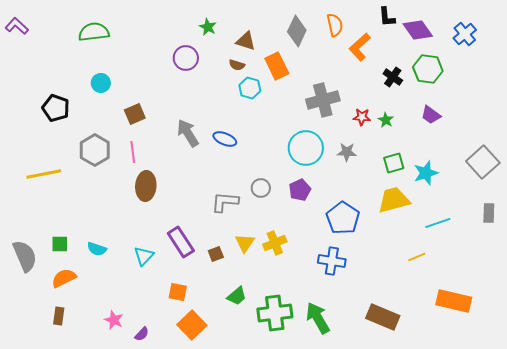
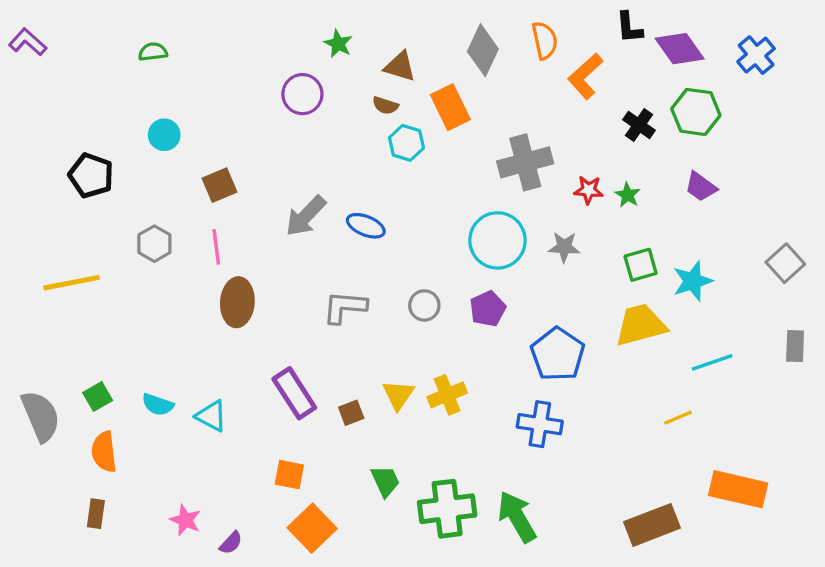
green semicircle: (94, 32) -> (153, 52), size x0.6
gray arrow: (188, 133) -> (306, 216), turned -104
gray hexagon: (95, 150) -> (154, 244), size x0.7
gray square: (483, 162) -> (785, 263), size x0.7
gray L-shape: (225, 202) -> (345, 307), moved
green square: (60, 244) -> (98, 397), turned -30
cyan triangle: (144, 256) -> (211, 416), moved, turned -45
orange semicircle: (64, 278) -> (104, 452), turned -70
green trapezoid: (237, 296) -> (385, 481), turned -75
brown rectangle: (383, 317) -> (652, 525), moved, turned -44

